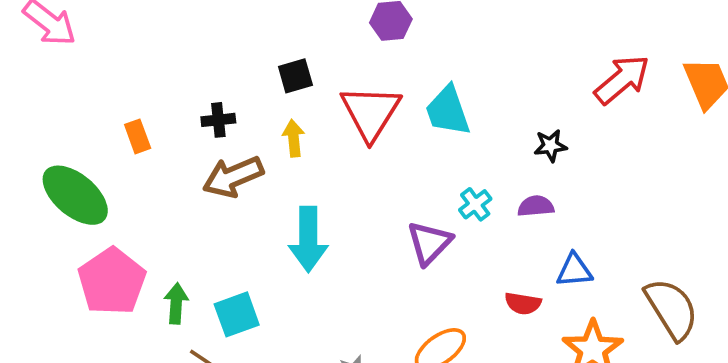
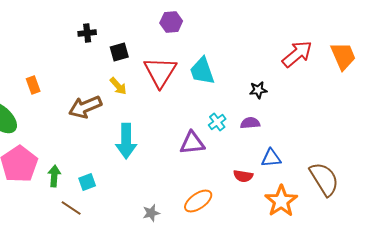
black cross: (218, 120) -> (87, 33), moved
yellow arrow: (294, 138) -> (118, 86), turned 144
purple triangle: (429, 243) -> (192, 143), turned 40
cyan square: (237, 314) -> (87, 182), size x0.7

